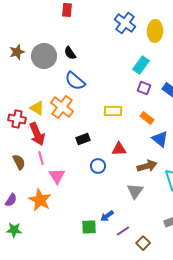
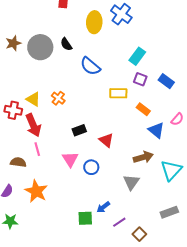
yellow ellipse: (155, 31) -> (94, 22), moved
blue semicircle: (75, 81) -> (90, 66), moved
orange cross: (62, 107) -> (58, 98), size x0.6
yellow rectangle: (113, 111) -> (118, 93), moved
red triangle: (119, 149) -> (106, 140), moved, turned 42
brown semicircle: (19, 162) -> (18, 162), moved, turned -56
blue circle: (98, 166) -> (91, 167), moved
pink triangle: (57, 176) -> (70, 159), moved

